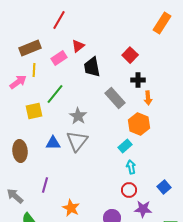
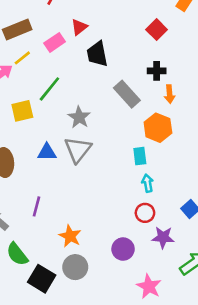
red square: (130, 55) -> (157, 30), moved
yellow line: (34, 70) -> (22, 58), turned 48
cyan rectangle: (125, 146) -> (140, 156), turned -56

